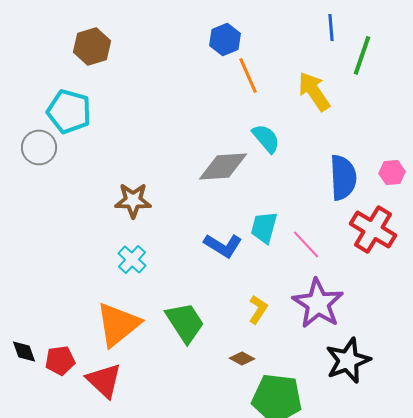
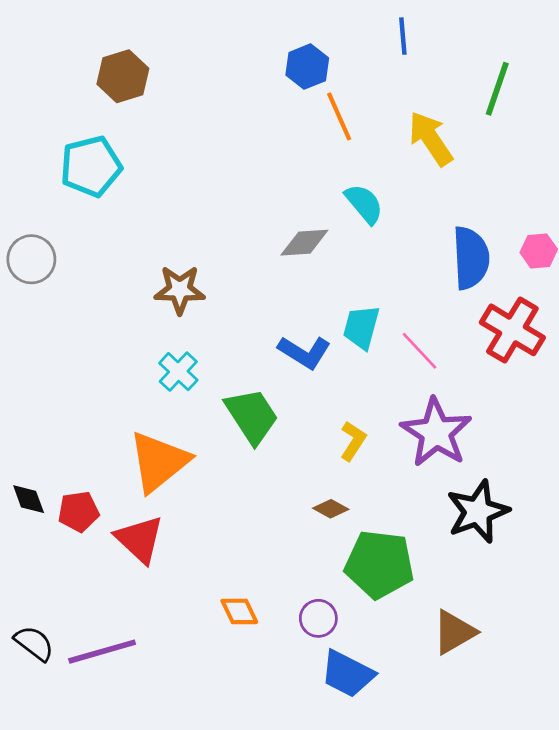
blue line: (331, 27) -> (403, 36), moved
cyan pentagon: (69, 111) -> (91, 166), turned -30
gray circle: (39, 147) -> (31, 259), moved
gray diamond: (223, 166) -> (304, 243), size x0.7
green trapezoid: (185, 322) -> (252, 416), moved

